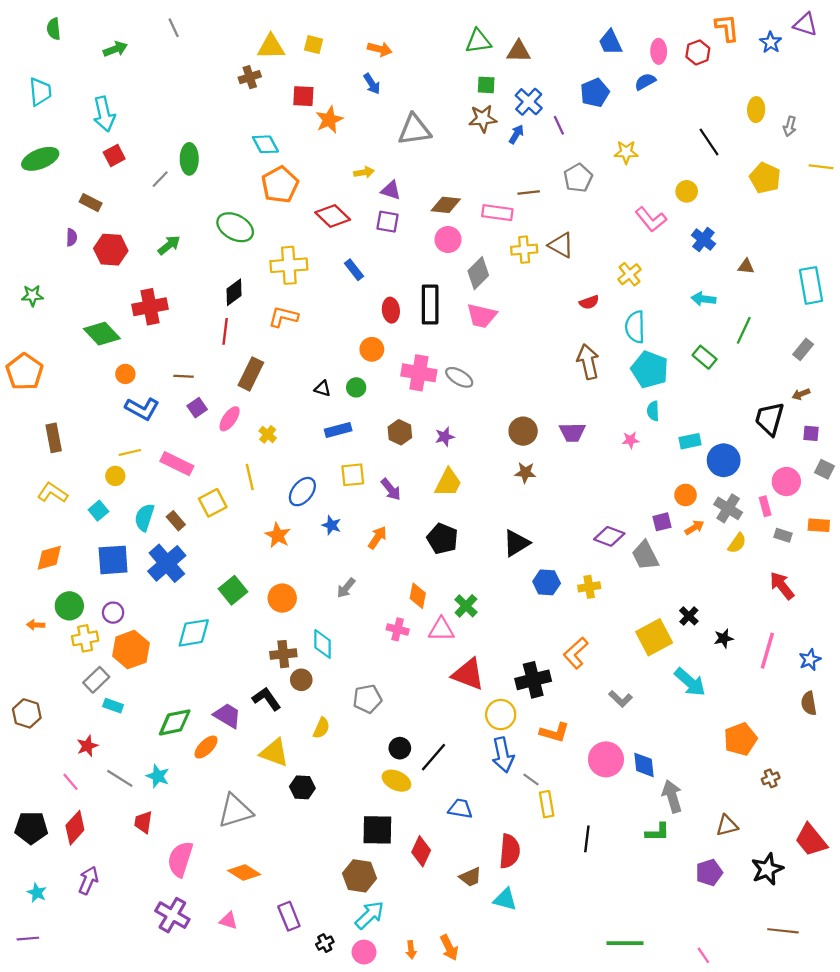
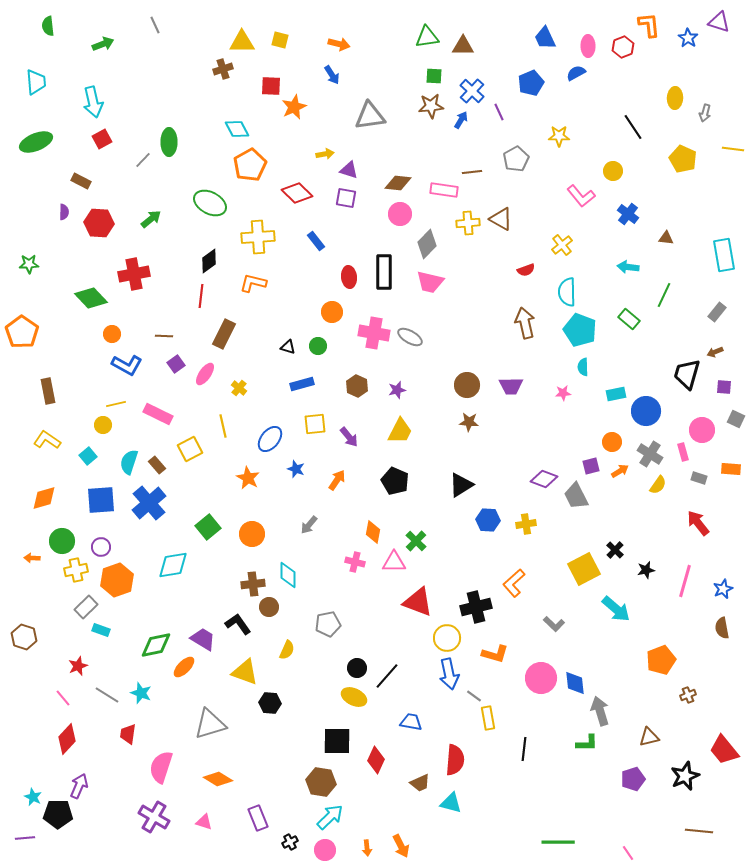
black pentagon: (31, 828) -> (58, 814), moved

